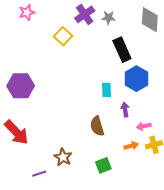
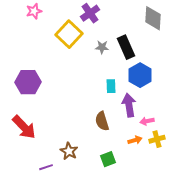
gray star: (109, 18) -> (102, 47), moved
yellow square: (63, 36) -> (69, 34), size x1.5
purple arrow: (125, 110) -> (129, 105), size x1.6

